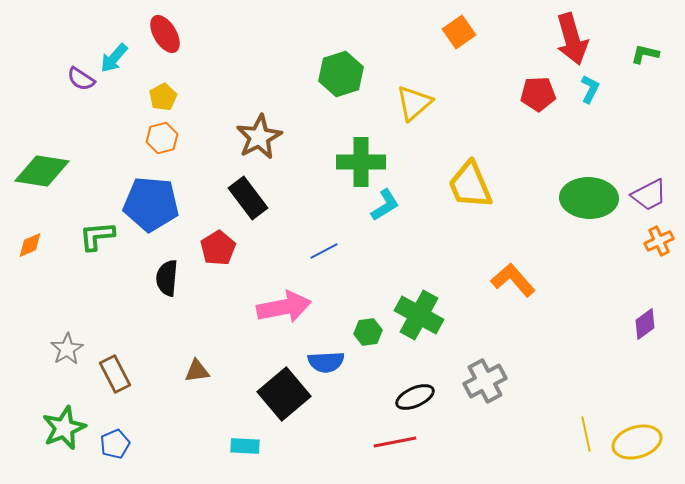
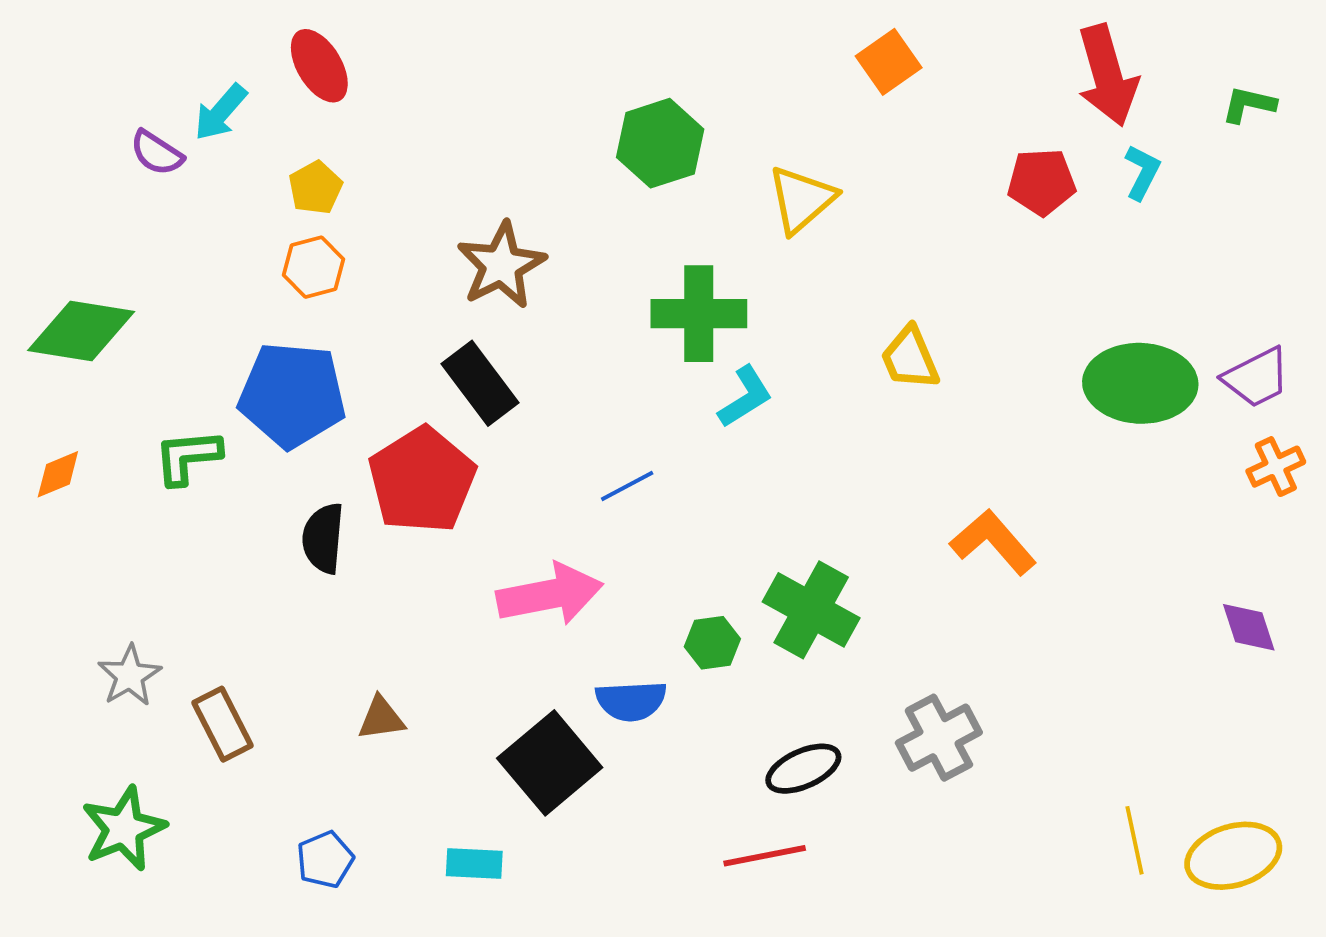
yellow trapezoid: (470, 185) -> (910, 358), size x0.7
red pentagon: (218, 248) -> (422, 480), size x1.6
purple diamond: (645, 324) -> (1249, 627), turned -72
blue pentagon: (115, 444) -> (325, 860), moved

